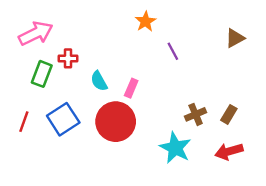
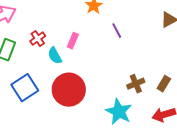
red cross: (68, 58) -> (38, 39), moved, turned -35
pink rectangle: (131, 88) -> (73, 41), moved

